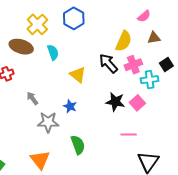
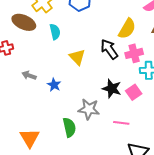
gray arrow: (32, 98) -> (29, 75), turned -40
blue star: (70, 106) -> (54, 85), moved
gray star: (48, 122) -> (89, 109), moved

